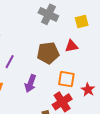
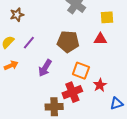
red triangle: (72, 46) -> (100, 39), moved

